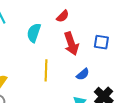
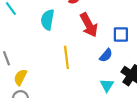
blue square: (101, 42) -> (121, 34), moved

